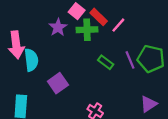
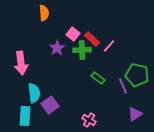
cyan semicircle: (31, 60) -> (34, 93), moved
purple line: (130, 60) -> (123, 86), moved
purple square: (58, 83) -> (50, 105), moved

